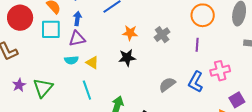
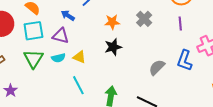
blue arrow: (77, 18) -> (68, 15), moved, turned -56
purple triangle: (77, 39) -> (61, 36), turned 36
green triangle: (43, 88) -> (33, 59), moved

